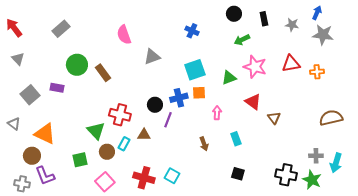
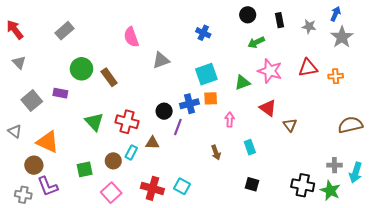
gray star: (323, 35) -> (342, 37), turned 30
green triangle: (96, 131) -> (94, 122), moved

